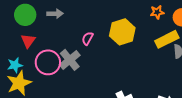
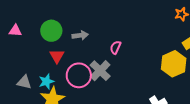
gray arrow: (55, 14) -> (80, 35), moved
yellow hexagon: (122, 32) -> (174, 64), moved

